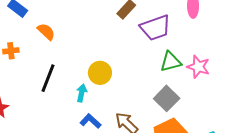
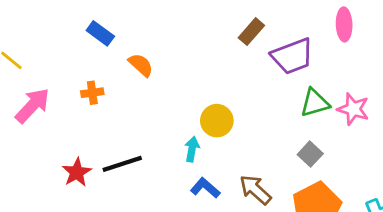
black line: (48, 78) -> (122, 164), moved, turned 52
gray square: (167, 98) -> (310, 154), size x0.7

